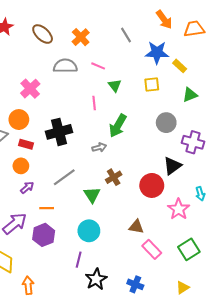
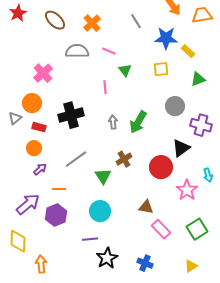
green arrow: (118, 126) -> (138, 122), moved
gray arrow: (99, 147) -> (113, 122), moved, turned -80
purple line: (79, 260) -> (90, 239), turned 70

